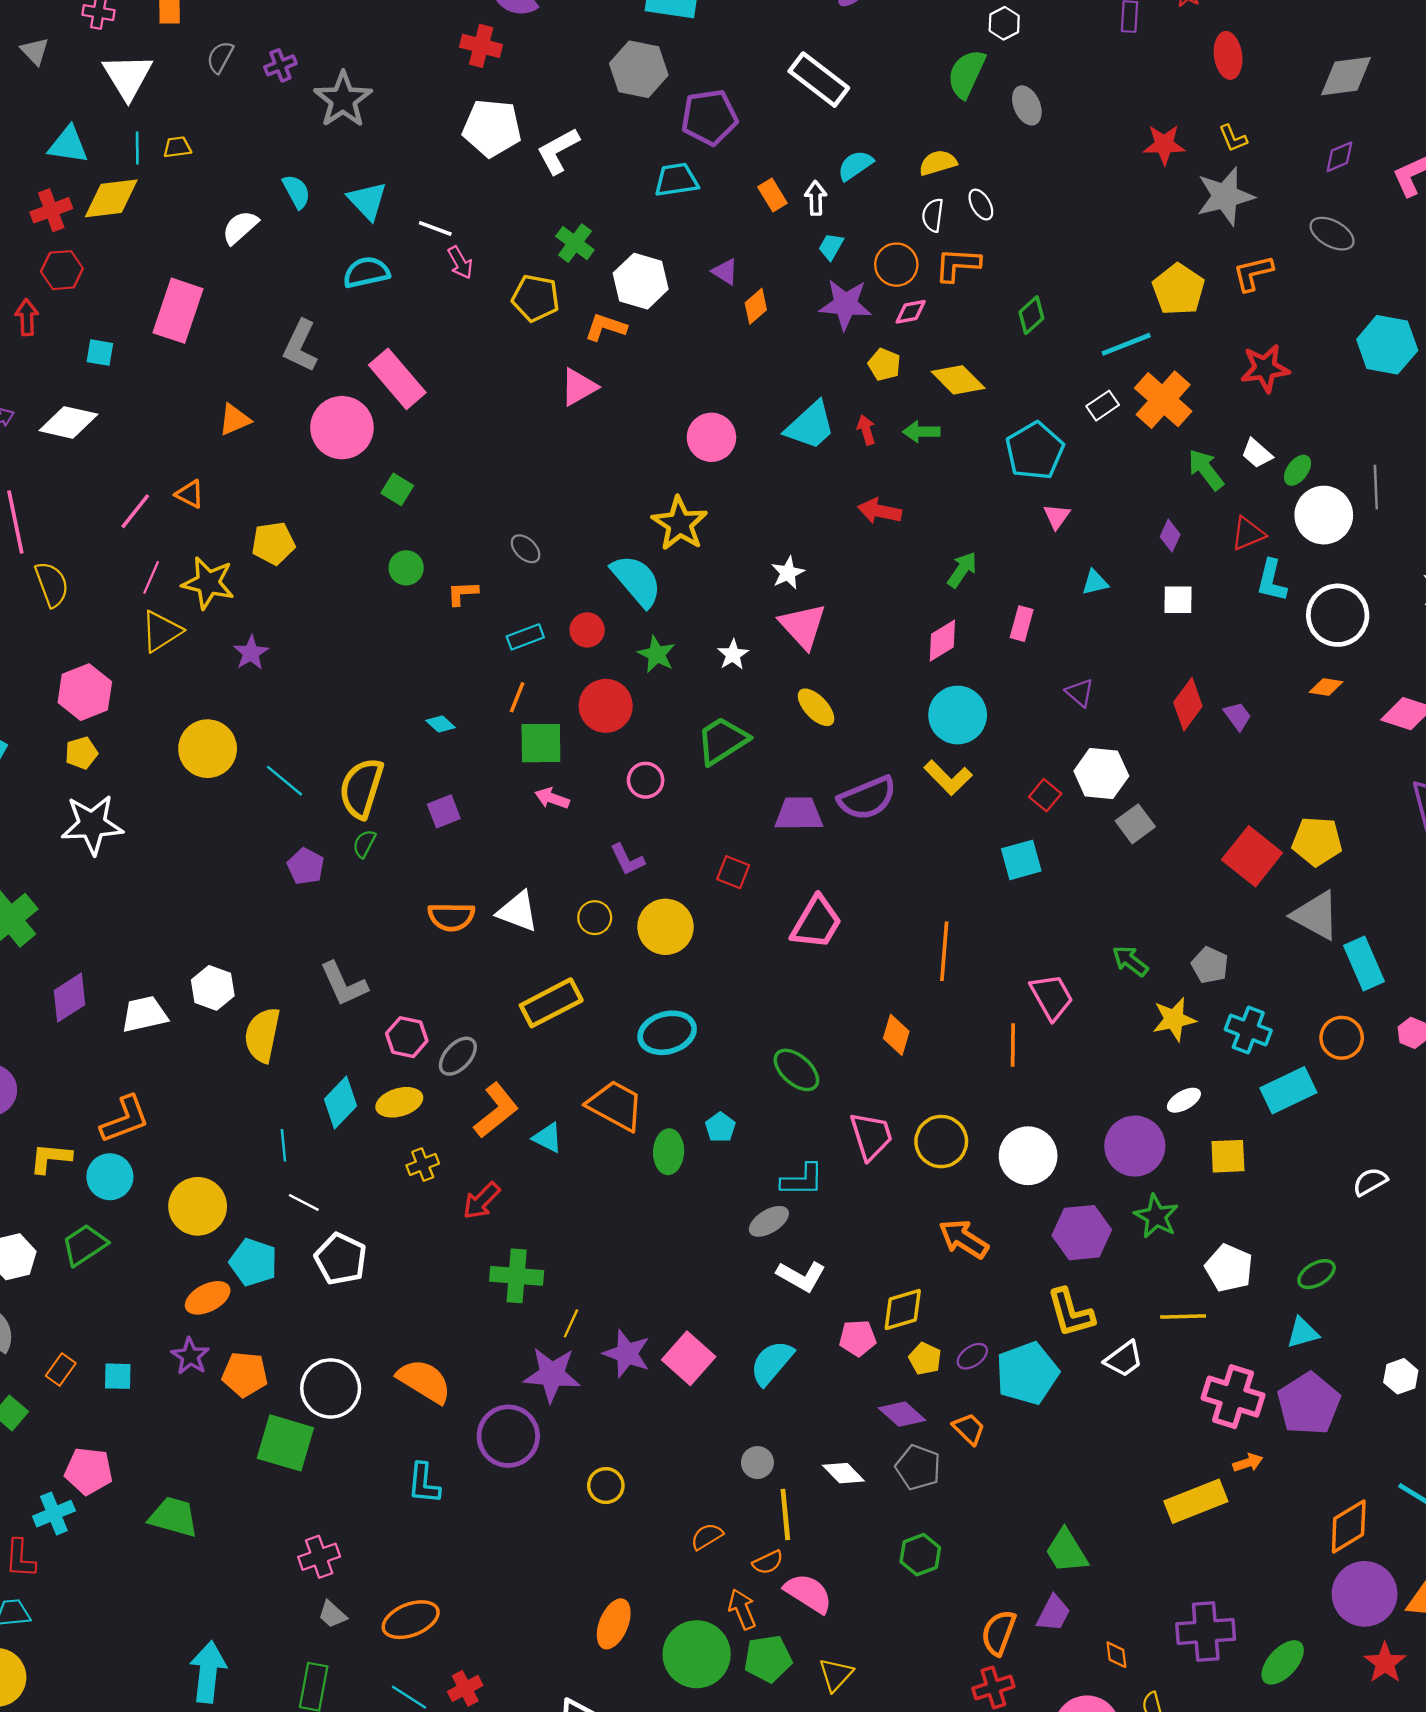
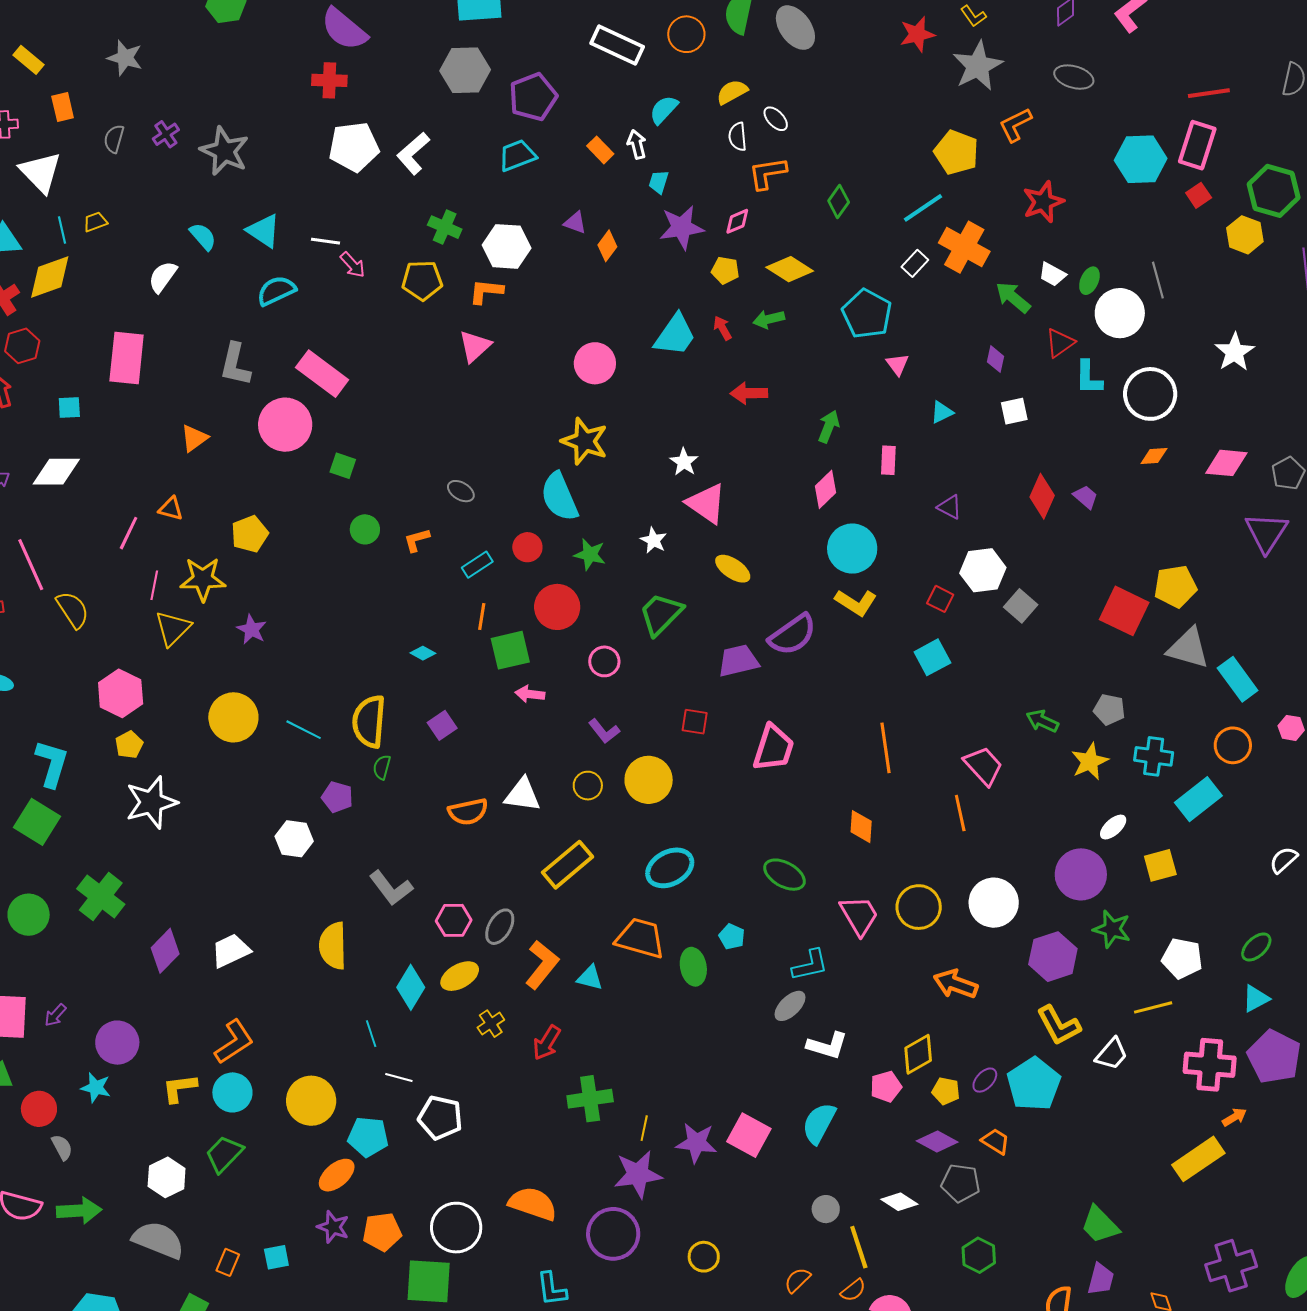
gray ellipse: (1027, 105) -> (795, 28), size x1.4
orange circle: (896, 265) -> (686, 34), moved
cyan semicircle: (637, 581) -> (559, 497), turned -150
white hexagon: (213, 988) -> (294, 839), moved

